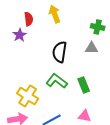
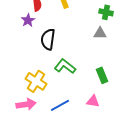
black semicircle: (60, 52) -> (48, 39), moved
green rectangle: (84, 85) -> (102, 75), moved

